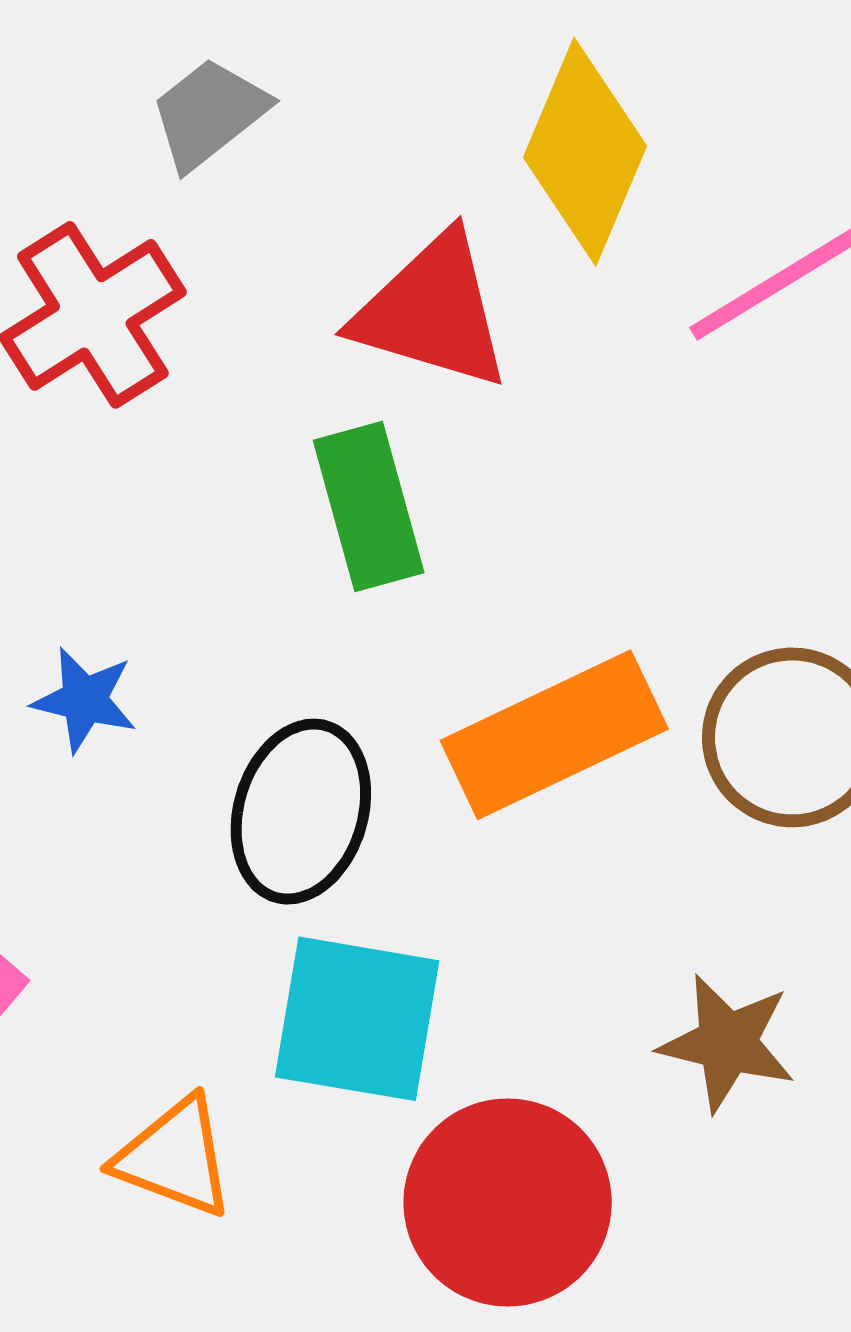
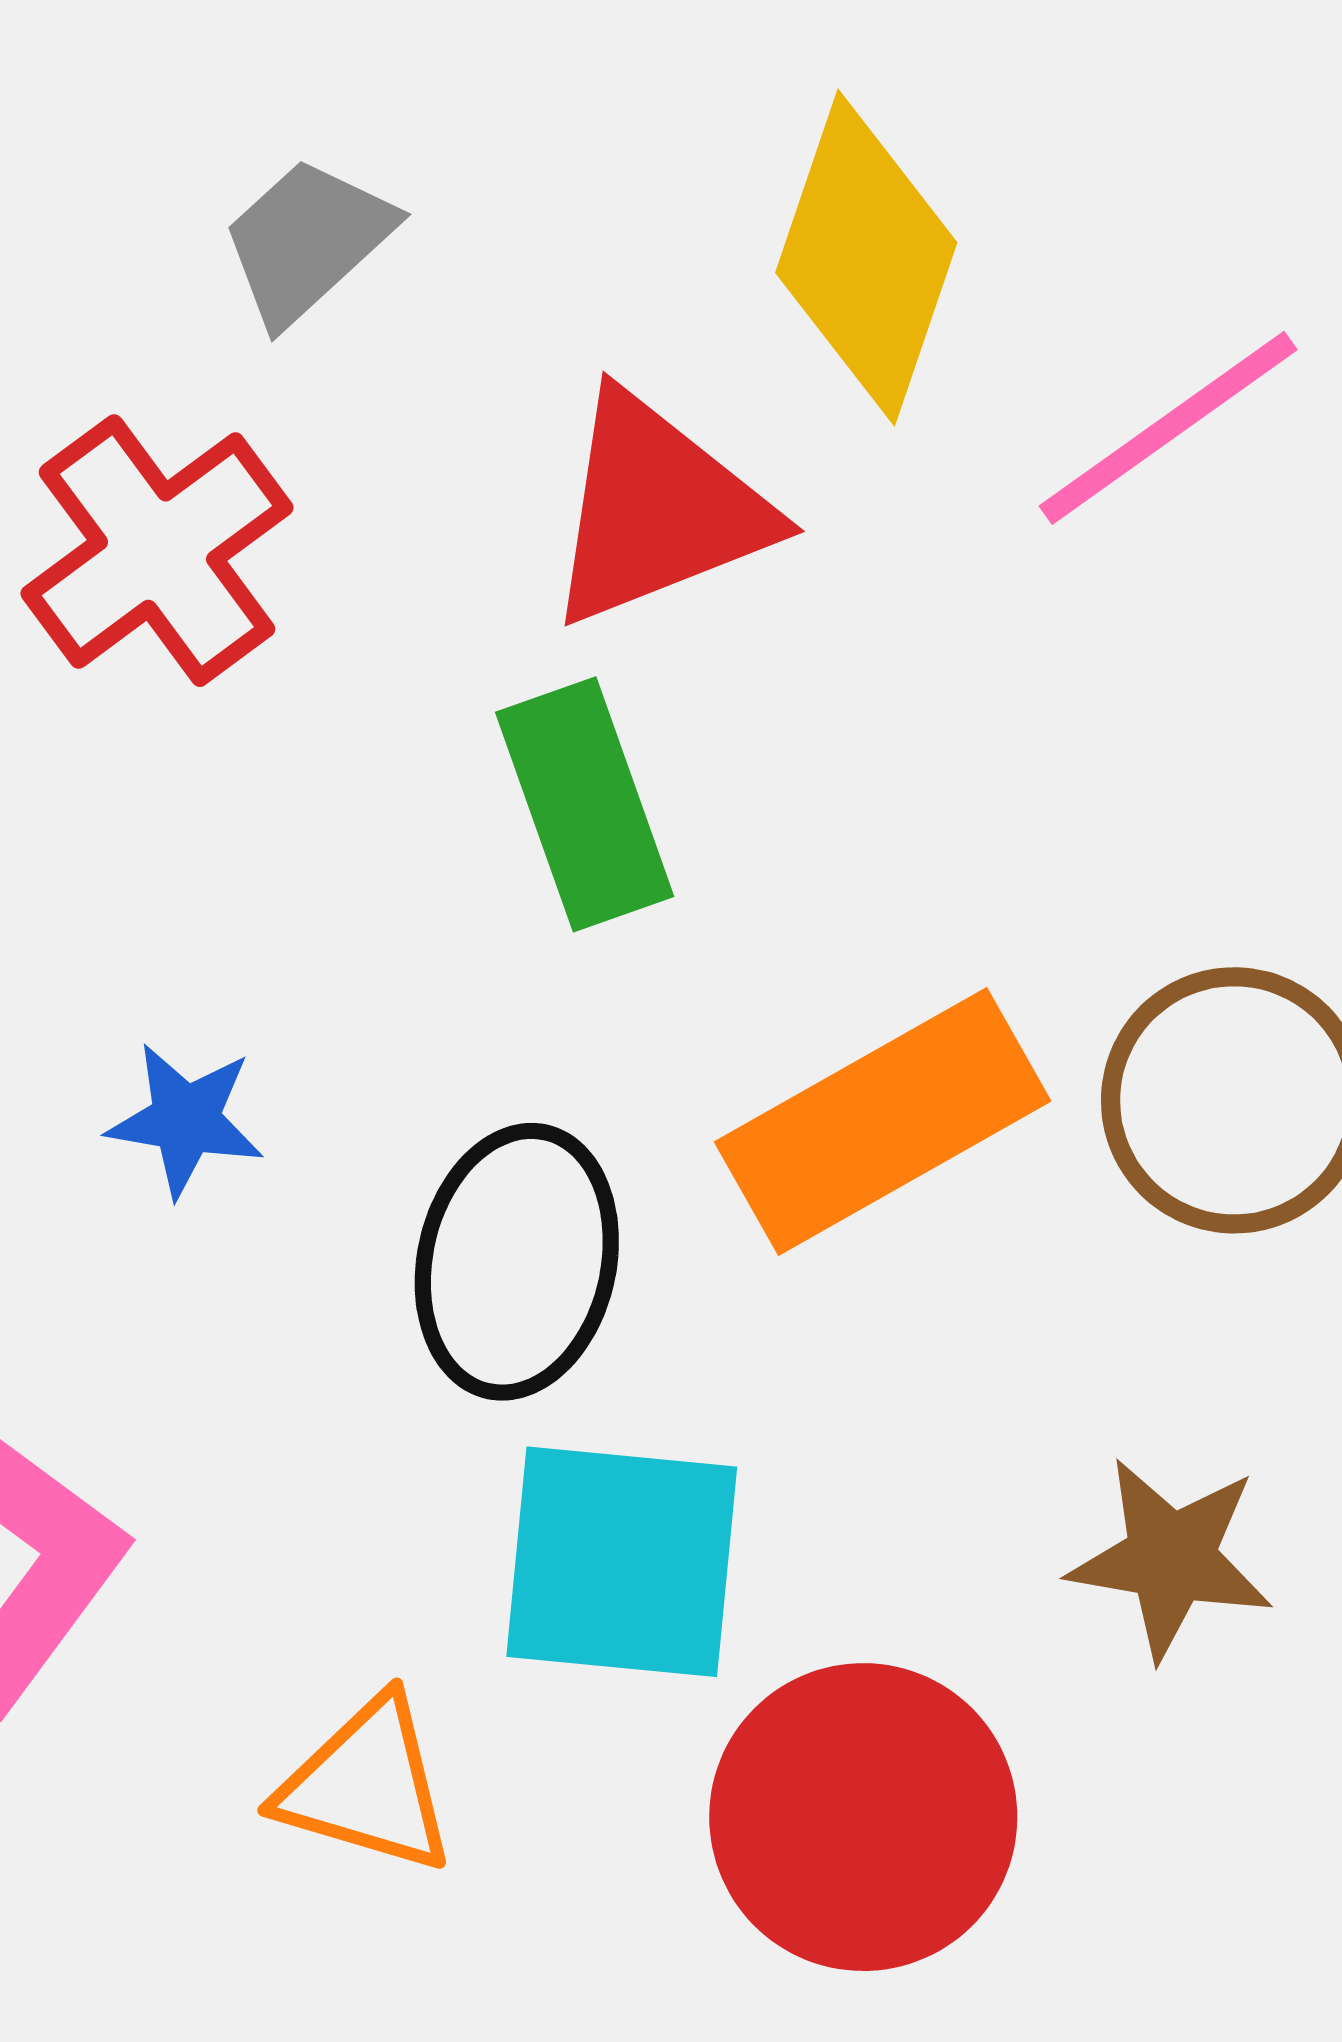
red triangle: (432, 311) -> (658, 510), turned -34

